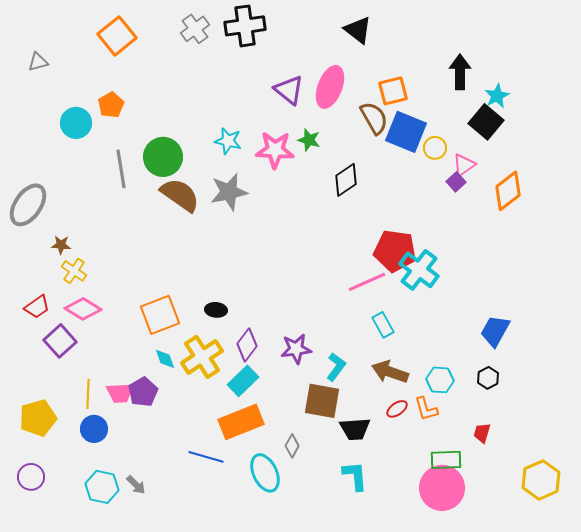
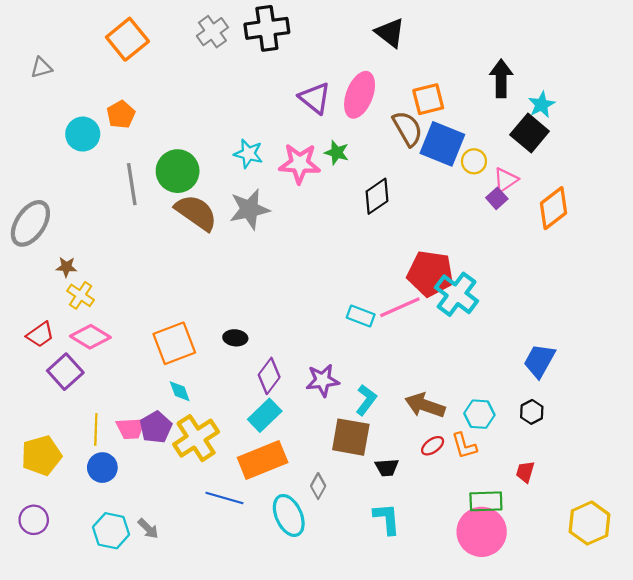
cyan rectangle: (383, 325) -> (361, 316), moved, turned -40
yellow cross: (202, 357) -> (196, 438), moved
black trapezoid: (355, 429) -> (387, 468), size x0.7

